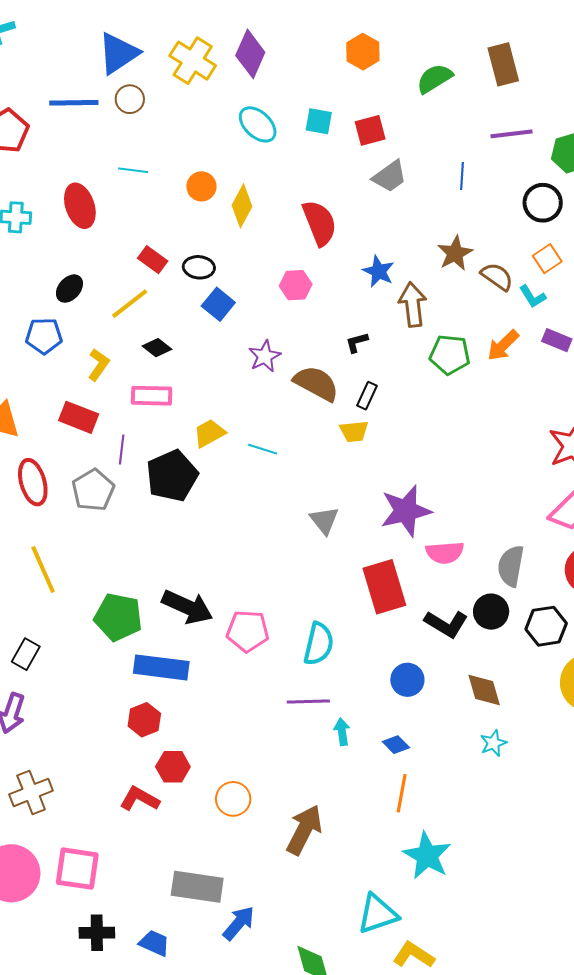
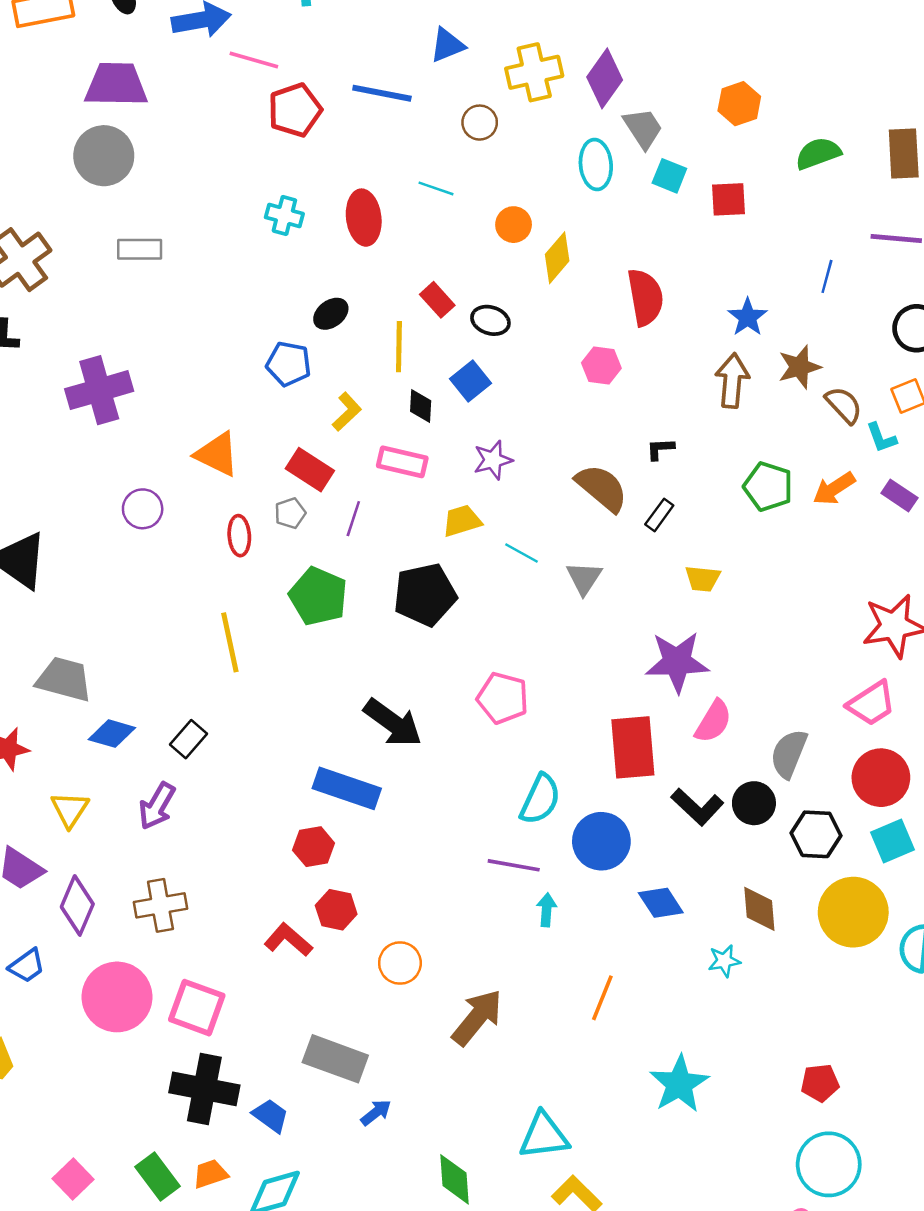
blue triangle: (118, 53) -> (447, 45), size x0.7
yellow cross: (193, 61) -> (534, 72), turned 33
brown circle: (130, 99) -> (480, 123), moved
cyan ellipse: (258, 124) -> (596, 164), turned 30
gray trapezoid: (390, 176) -> (643, 128), moved, turned -99
blue star: (379, 271) -> (748, 317), moved
yellow line: (130, 304) -> (399, 347), turned -63
blue square: (218, 304) -> (470, 381), moved
brown arrow: (413, 305) -> (732, 381), moved
black diamond: (157, 348) -> (421, 406), turned 44
purple star: (265, 356) -> (493, 460), moved
yellow trapezoid: (354, 431) -> (703, 579), moved
black pentagon: (172, 476) -> (425, 595), moved
red ellipse: (33, 482) -> (239, 536), size x0.7
gray pentagon: (93, 490) -> (290, 513), moved, size x0.6
gray triangle: (324, 520) -> (584, 578), moved
pink semicircle: (445, 553) -> (713, 721), turned -66
green pentagon: (118, 617) -> (318, 596), moved
pink pentagon: (248, 631) -> (503, 698), moved
blue circle: (407, 680) -> (601, 841), moved, size x1.4
brown diamond: (484, 690) -> (759, 909), moved
blue diamond: (396, 745) -> (661, 903), moved, size x1.4
cyan star: (427, 856) -> (679, 1084), moved
blue arrow: (239, 923) -> (376, 1113), size x0.7
black cross: (97, 933) -> (204, 1089), size x1.6

